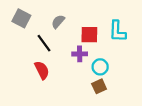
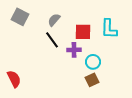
black line: (44, 43) -> (52, 40), moved
red semicircle: (42, 70) -> (14, 79), moved

